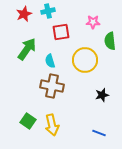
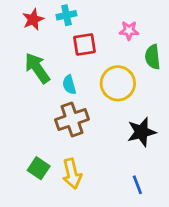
green arrow: (27, 49) -> (37, 68), turned -70
brown cross: (52, 86) -> (72, 119), turned -30
black star: (102, 95) -> (142, 132), size x1.5
blue line: (99, 133) -> (137, 185), turned 48

